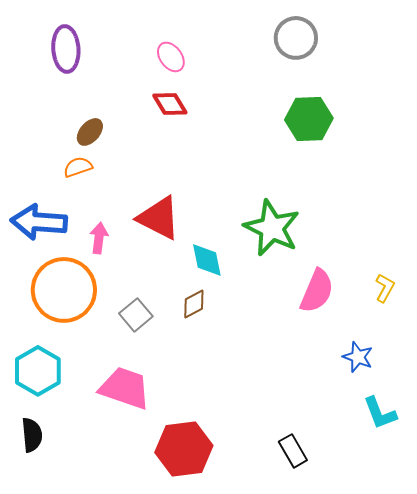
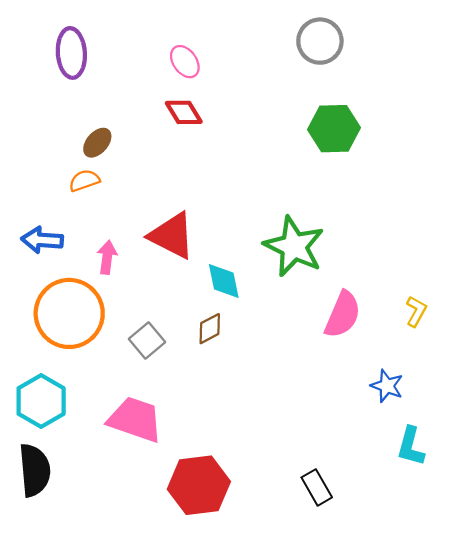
blue arrow: (39, 222) -> (42, 240), size x0.7
cyan L-shape: (380, 413) -> (411, 446), turned 36
black semicircle: (32, 435) -> (35, 470), size x1.4

